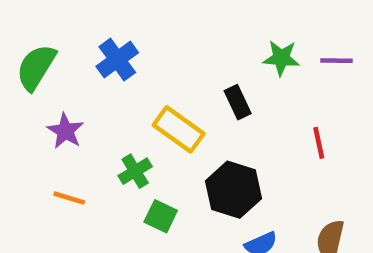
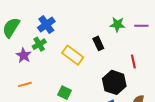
green cross: (135, 171) -> (39, 44), moved
black hexagon: (233, 190) -> (114, 82), moved
orange line: (69, 198) -> (25, 84), turned -32

